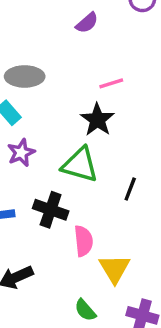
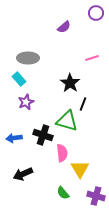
pink line: (111, 83) -> (92, 58), moved
green triangle: (80, 165) -> (67, 121), moved
black line: (130, 189) -> (83, 104), moved

